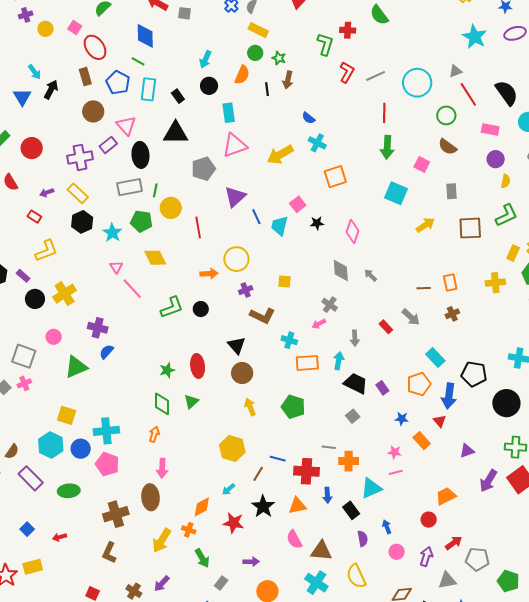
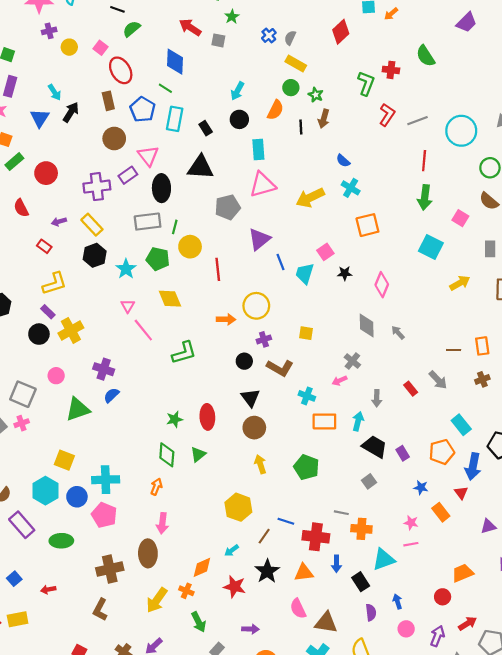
purple rectangle: (23, 276) -> (48, 312), moved
black circle: (201, 309) -> (244, 361), moved

